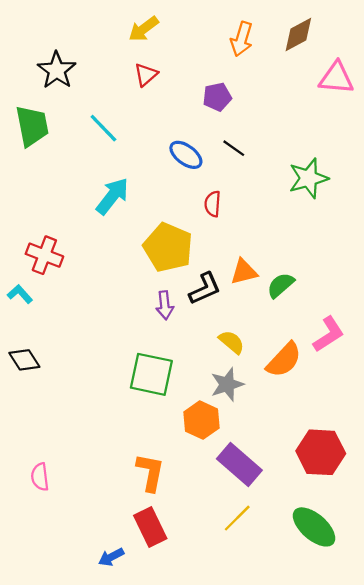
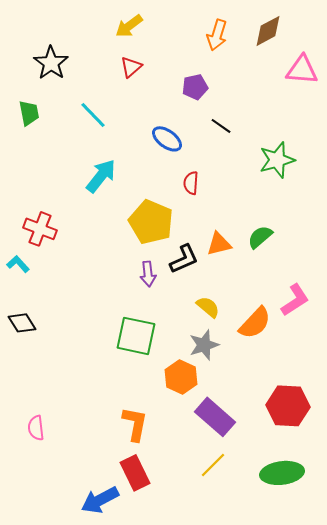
green trapezoid: (32, 126) -> (29, 113), size x0.7
black line: (234, 148) -> (221, 126), moved
green semicircle: (281, 285) -> (260, 237), moved
green ellipse: (314, 527) -> (282, 473), turned -48
blue arrow: (111, 557) -> (100, 500), size x1.6

